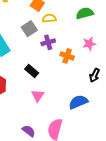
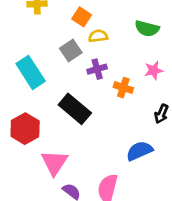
green semicircle: (85, 13) -> (147, 29), turned -150
black rectangle: (32, 71) -> (75, 109), size x1.6
pink triangle: (38, 96) -> (54, 163), moved, size x1.5

